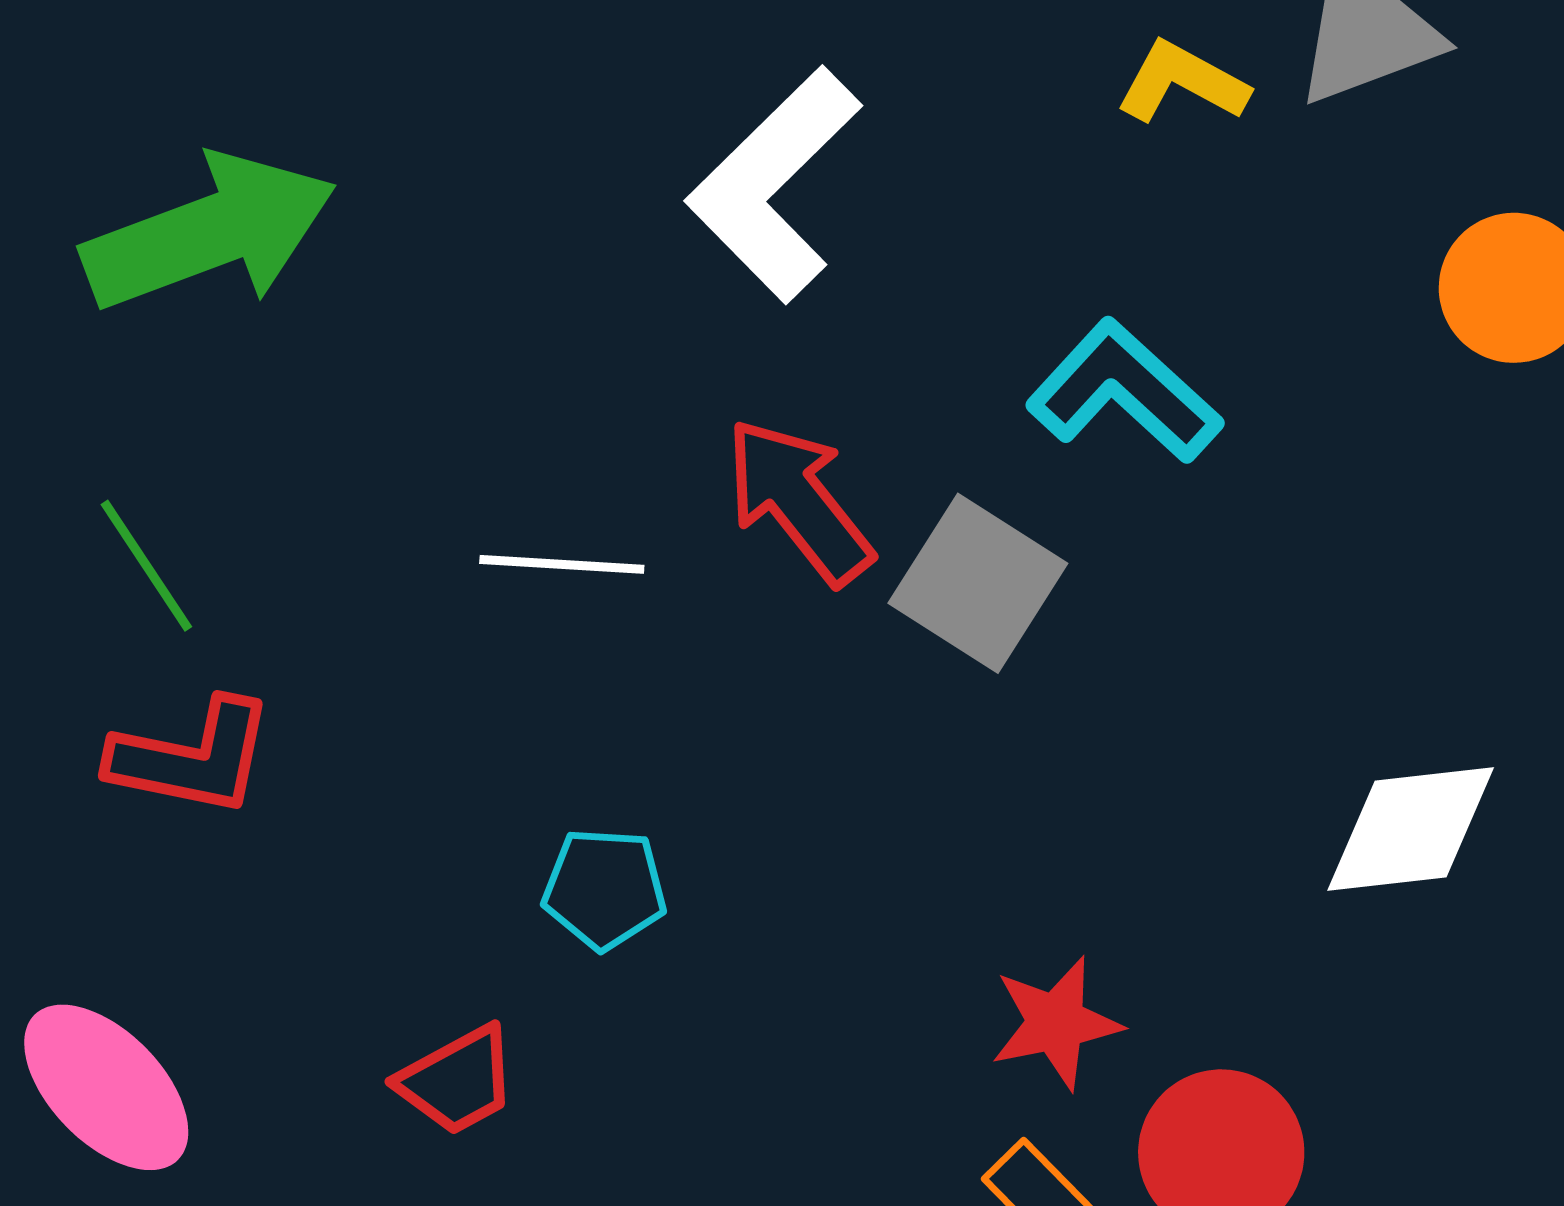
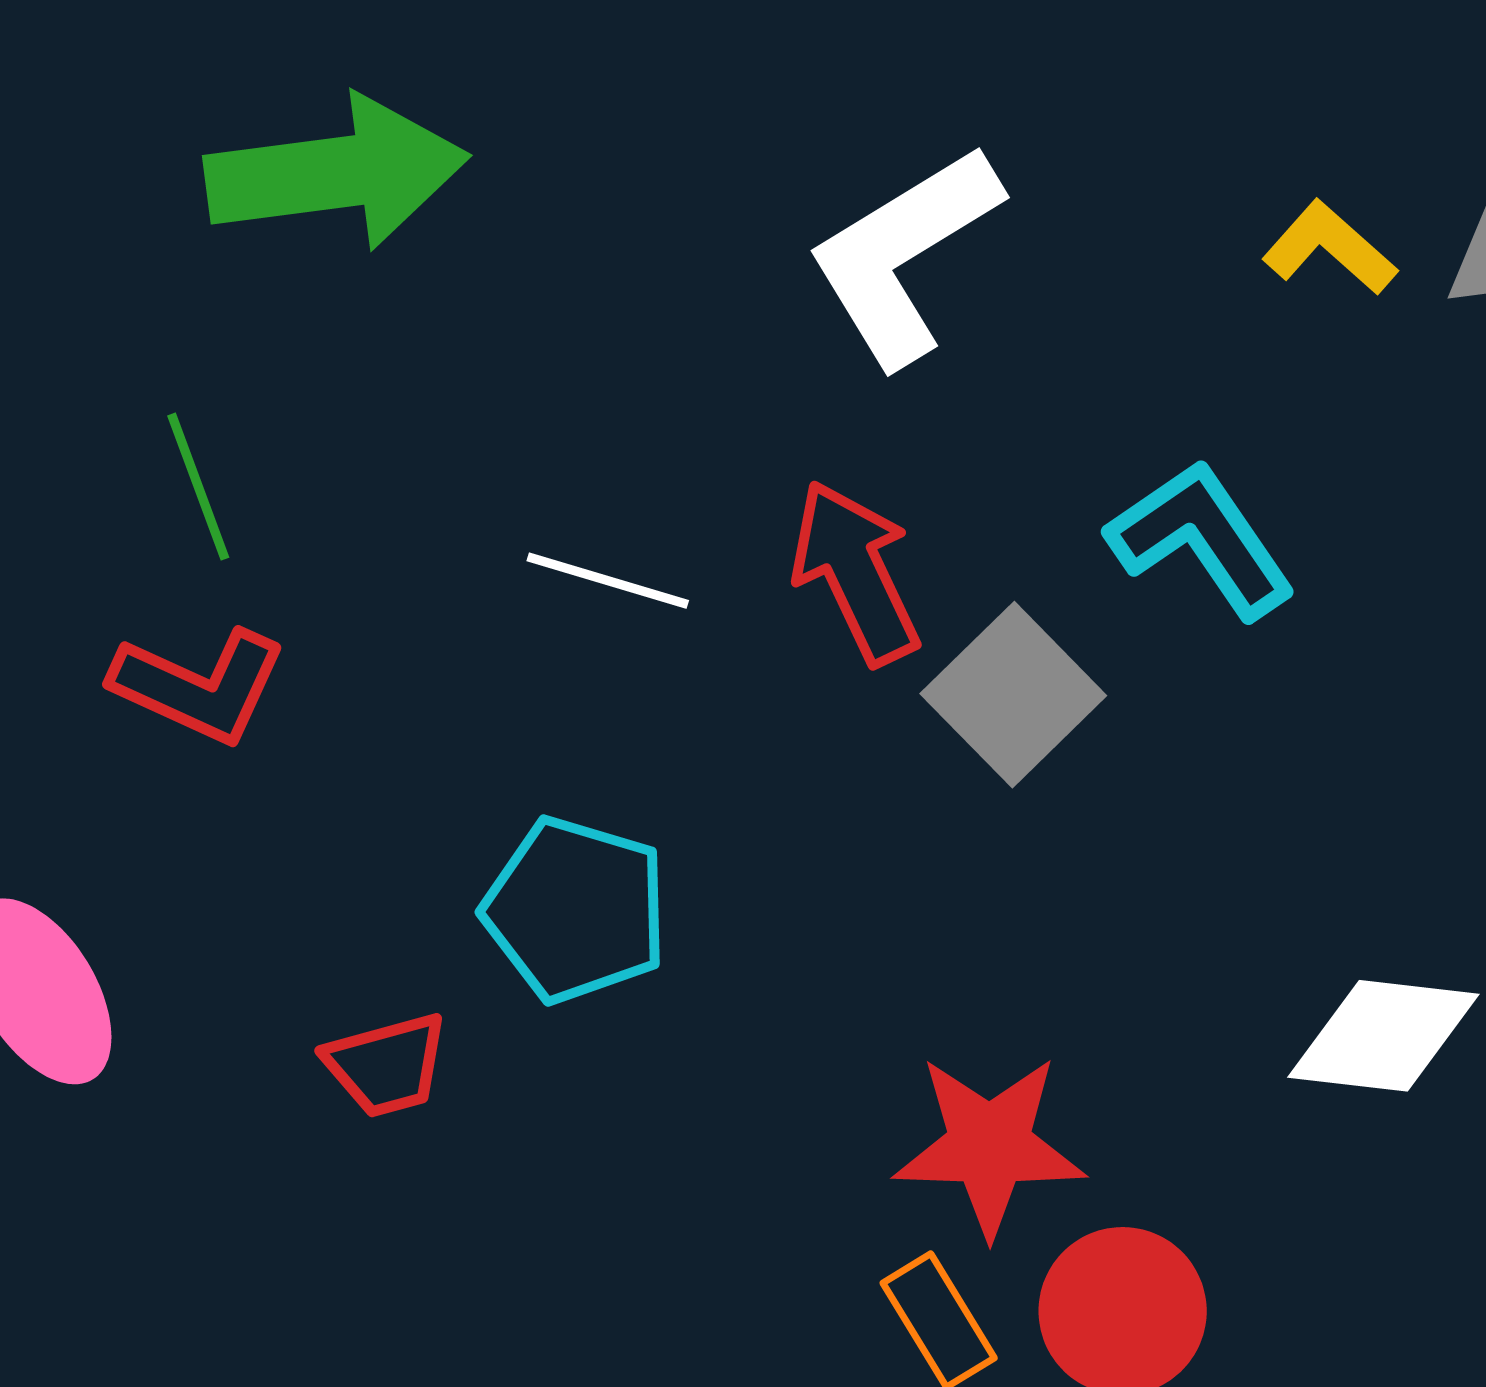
cyan pentagon: (605, 889) -> (575, 910), size x1.5
red star: (1056, 1023) -> (989, 1146), size x1.4

